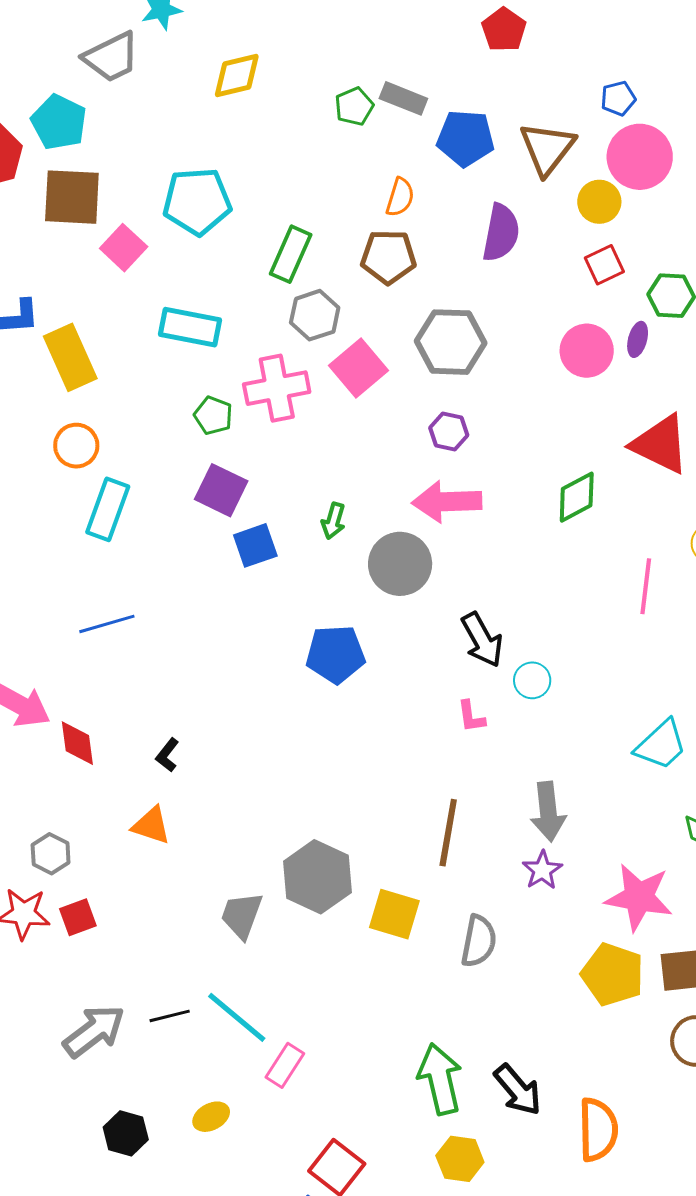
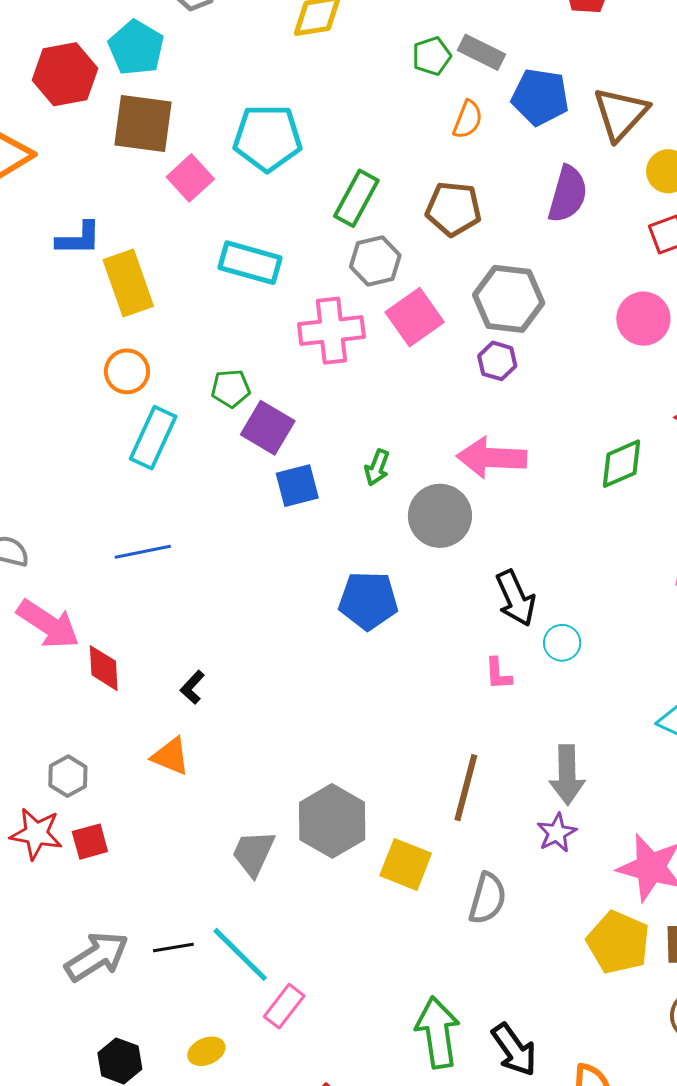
orange semicircle: (400, 197) -> (468, 120), moved
green pentagon: (213, 416) -> (231, 388), moved, turned -30
purple hexagon: (449, 431) -> (497, 361), moved

